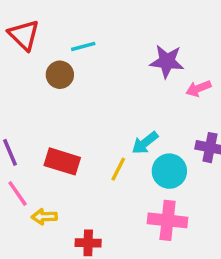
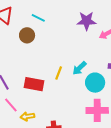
cyan line: (83, 46) -> (38, 18), turned 48
yellow line: (118, 169) -> (59, 73), moved

